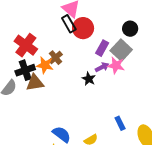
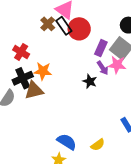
red cross: (26, 45) -> (21, 52), size x0.7
brown cross: (56, 58) -> (48, 24), moved
purple arrow: (102, 67) -> (103, 68), turned 88

